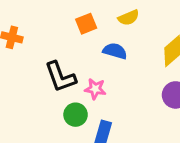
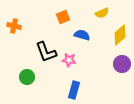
yellow semicircle: (129, 18) -> (102, 13), moved
green circle: (76, 115) -> (27, 77), moved

